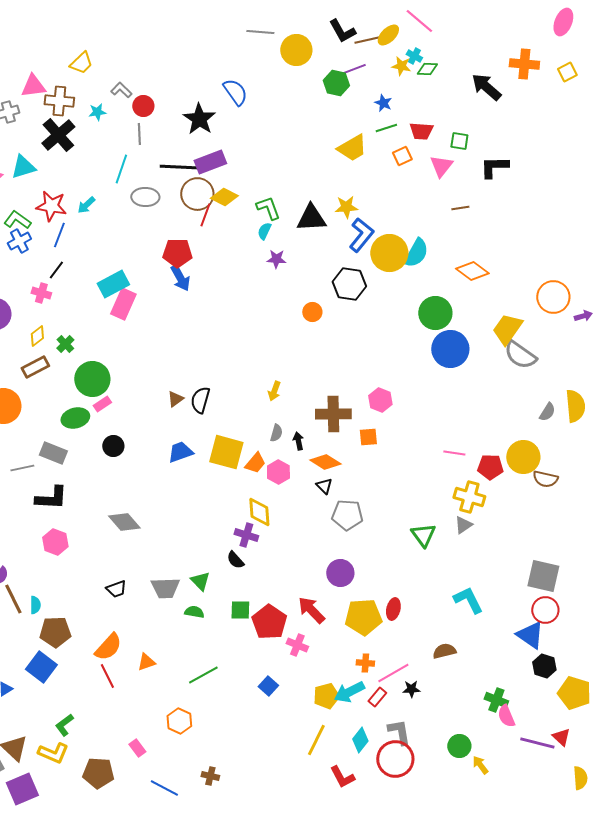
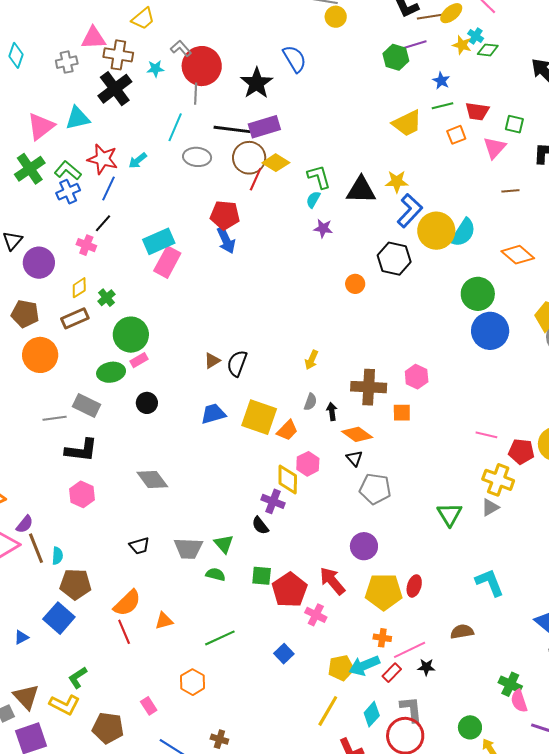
yellow circle: (296, 50) -> (336, 17), moved, size x0.7
red circle: (143, 106) -> (202, 66), size x1.8
pink hexagon: (278, 472) -> (308, 464), moved

